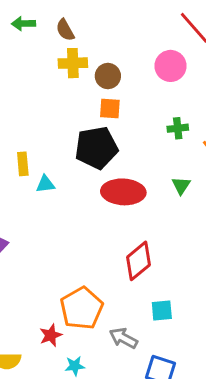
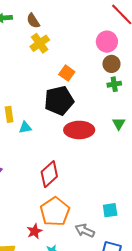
yellow cross: (73, 63) -> (40, 43), turned -30
brown circle: (108, 76) -> (111, 64), moved
orange square: (110, 108) -> (67, 73), turned 35
red diamond: (138, 261) -> (49, 174), moved

